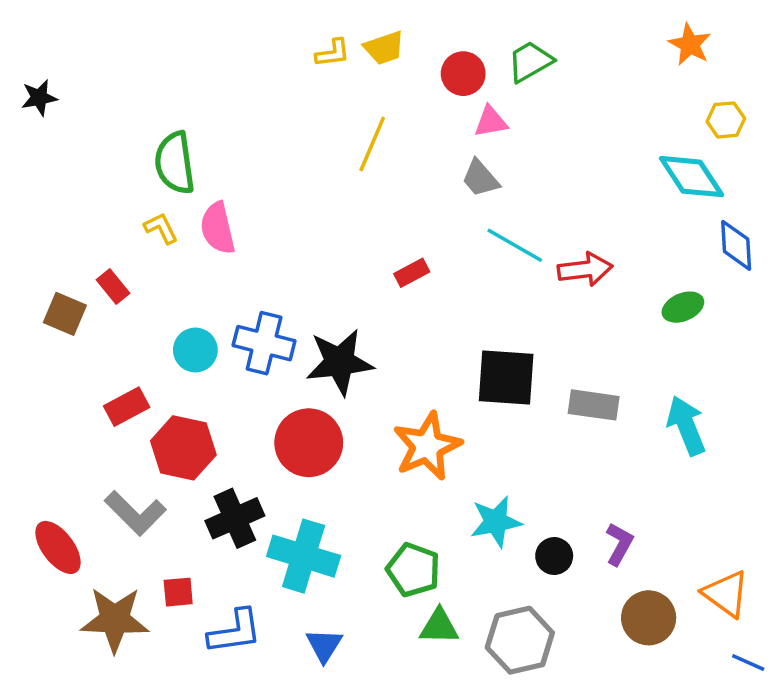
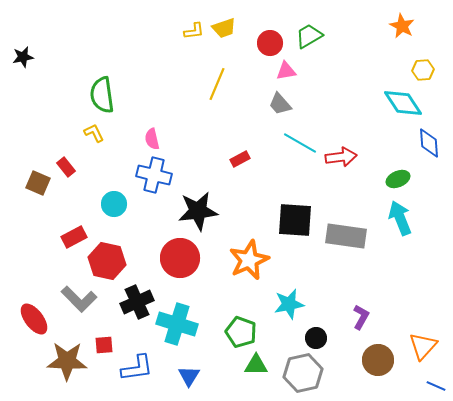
pink semicircle: (218, 228) -> (152, 139), moved, size x0.7
blue cross: (264, 343) -> (154, 175), moved
gray rectangle: (594, 405) -> (346, 236), size x1.4
cyan arrow: (686, 426) -> (400, 218), moved
black circle: (554, 556) -> (316, 338), moved
orange triangle: (726, 594) -> (423, 346), turned 36

